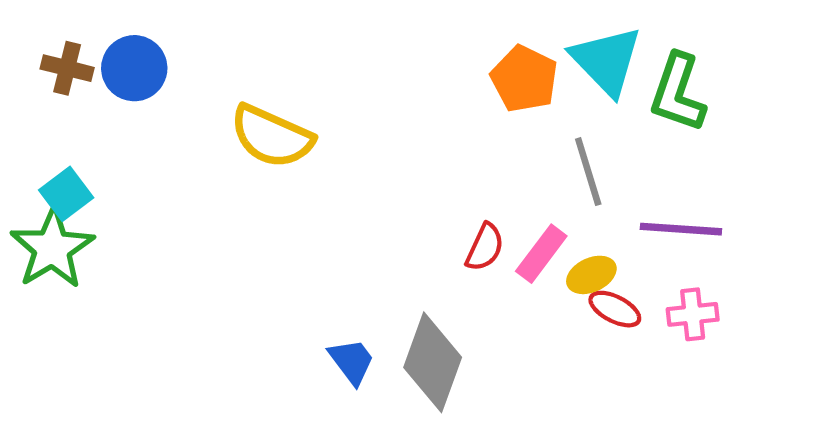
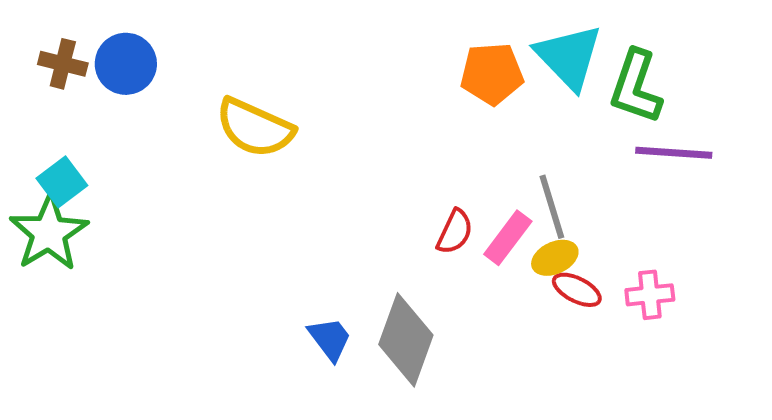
orange pentagon: (524, 79) -> (492, 74), turned -30
gray line: (588, 172) -> (552, 207), moved
purple line: (681, 229) -> (674, 153), moved

